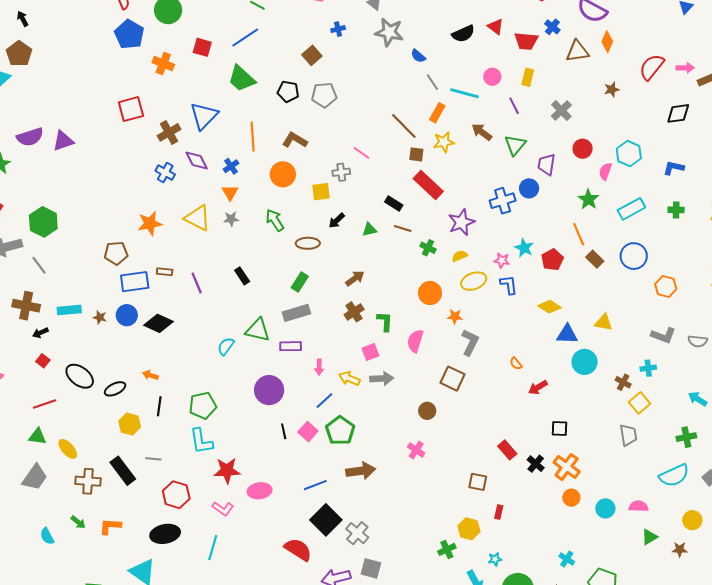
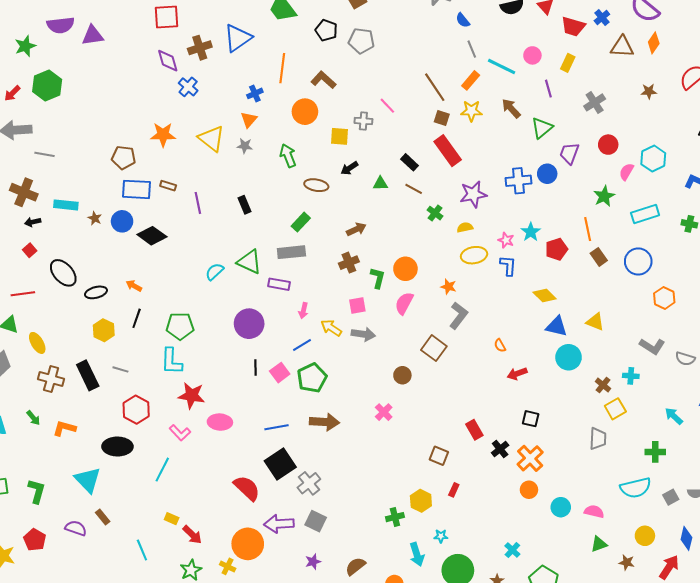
purple diamond: (197, 160) -> (168, 61), moved
green hexagon: (43, 222) -> (47, 85), moved
gray line: (39, 265) -> (44, 154), turned -54
orange circle: (430, 293) -> (405, 269), moved

